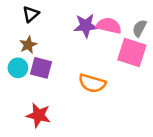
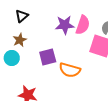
pink semicircle: (109, 26) -> (83, 25), turned 96
purple square: (41, 68) -> (48, 57), moved, turned -30

